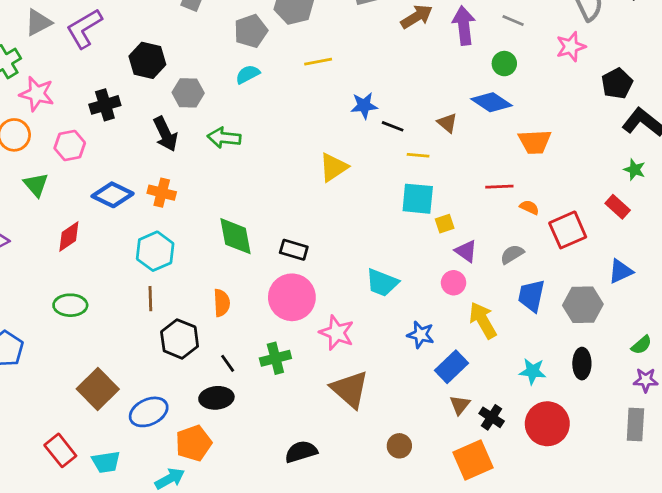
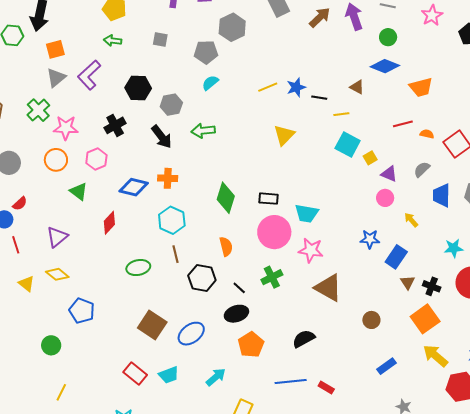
gray pentagon: (251, 31) -> (206, 52), turned 30
yellow line: (318, 62) -> (268, 87), moved
cyan square: (418, 199) -> (348, 145), turned 35
green diamond: (236, 236) -> (226, 198), turned 40
cyan trapezoid: (382, 283) -> (307, 213), moved
green ellipse: (70, 305) -> (138, 268), moved
yellow arrow: (483, 320) -> (411, 220), size x0.6
orange pentagon: (194, 443) -> (251, 345), moved

